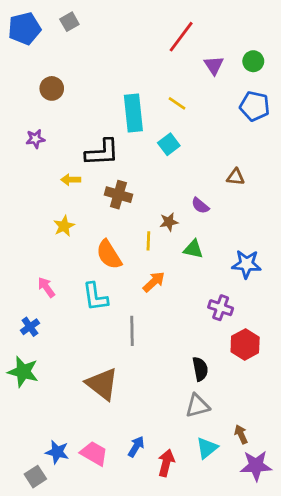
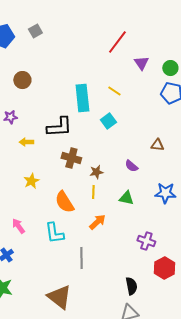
green circle: (253, 61) -> (170, 68), moved
yellow arrow: (71, 180) -> (26, 142), moved
brown star: (169, 222) -> (96, 172), moved
blue star: (246, 264) -> (165, 193), moved

